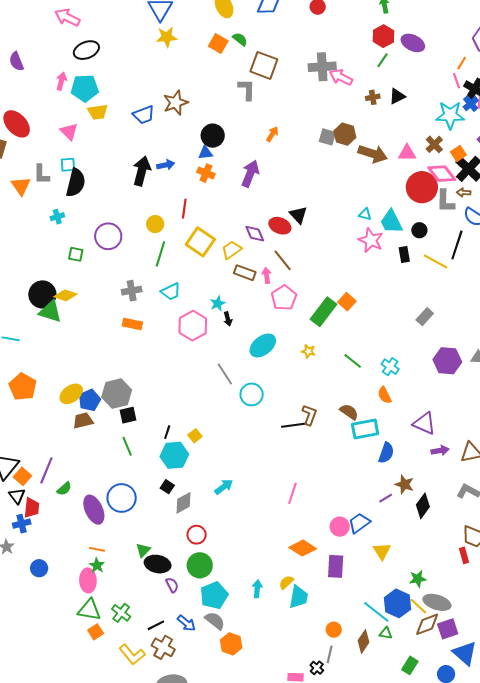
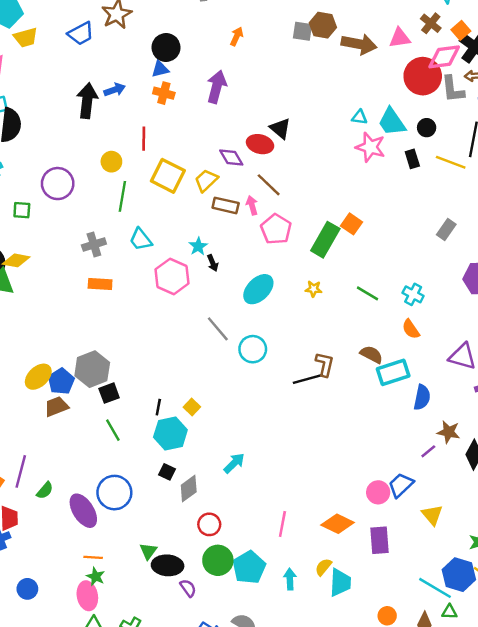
pink diamond: (442, 174) -> (444, 57), turned -52
cyan trapezoid: (171, 292) -> (141, 239), turned 85
pink line: (292, 493) -> (282, 524), moved
cyan pentagon: (214, 595) -> (249, 567), moved

